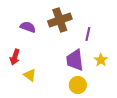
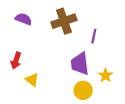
purple semicircle: (28, 27) -> (23, 19), moved
yellow star: (101, 60) -> (105, 75), moved

